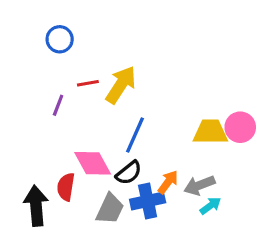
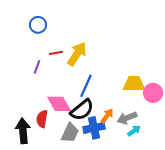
pink circle: (240, 127) -> (153, 93), moved
black semicircle: (129, 173) -> (82, 110), size x1.4

